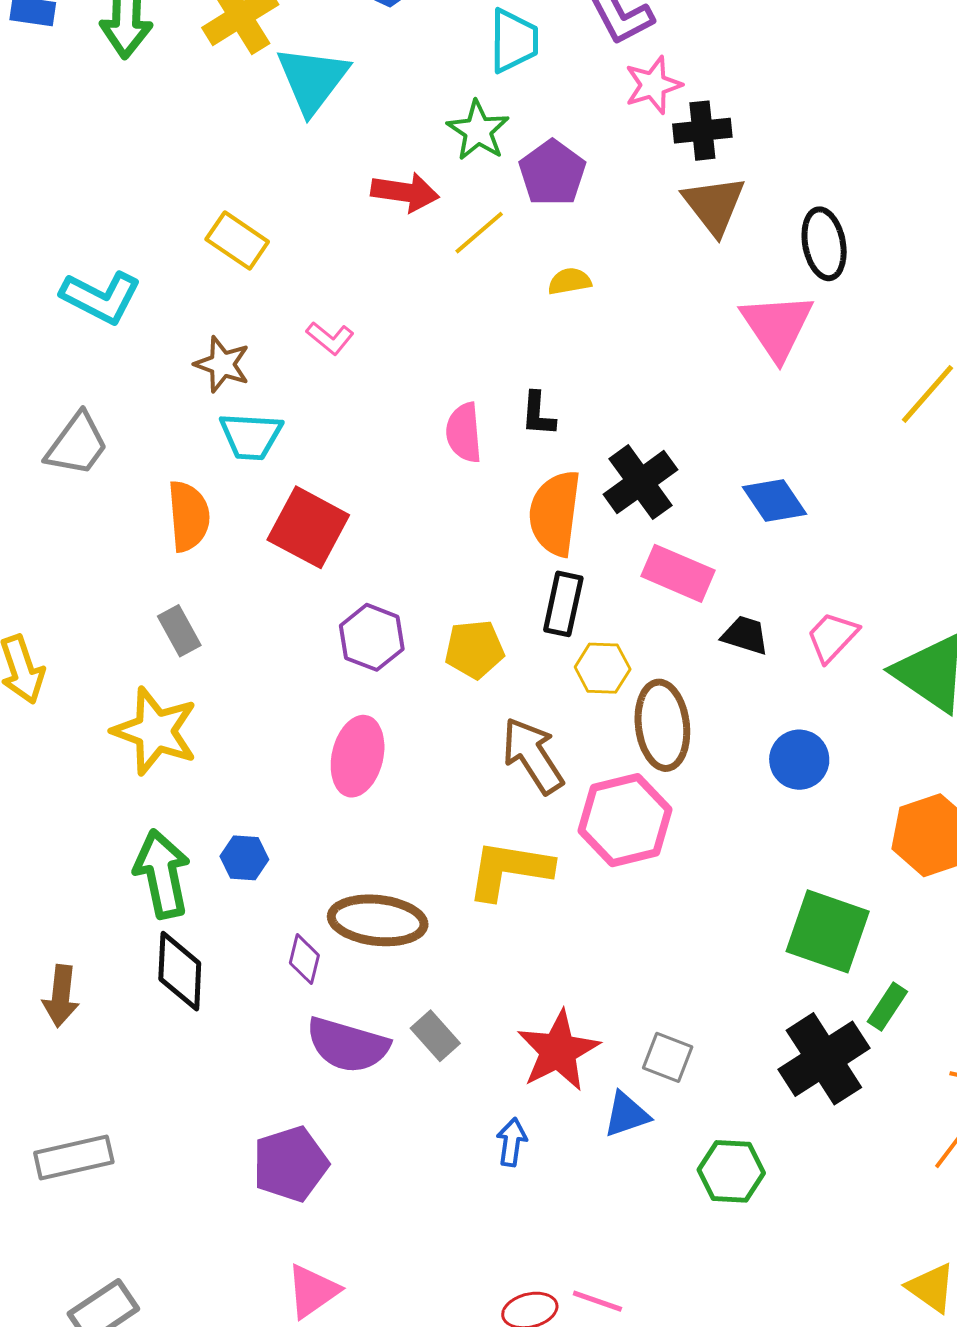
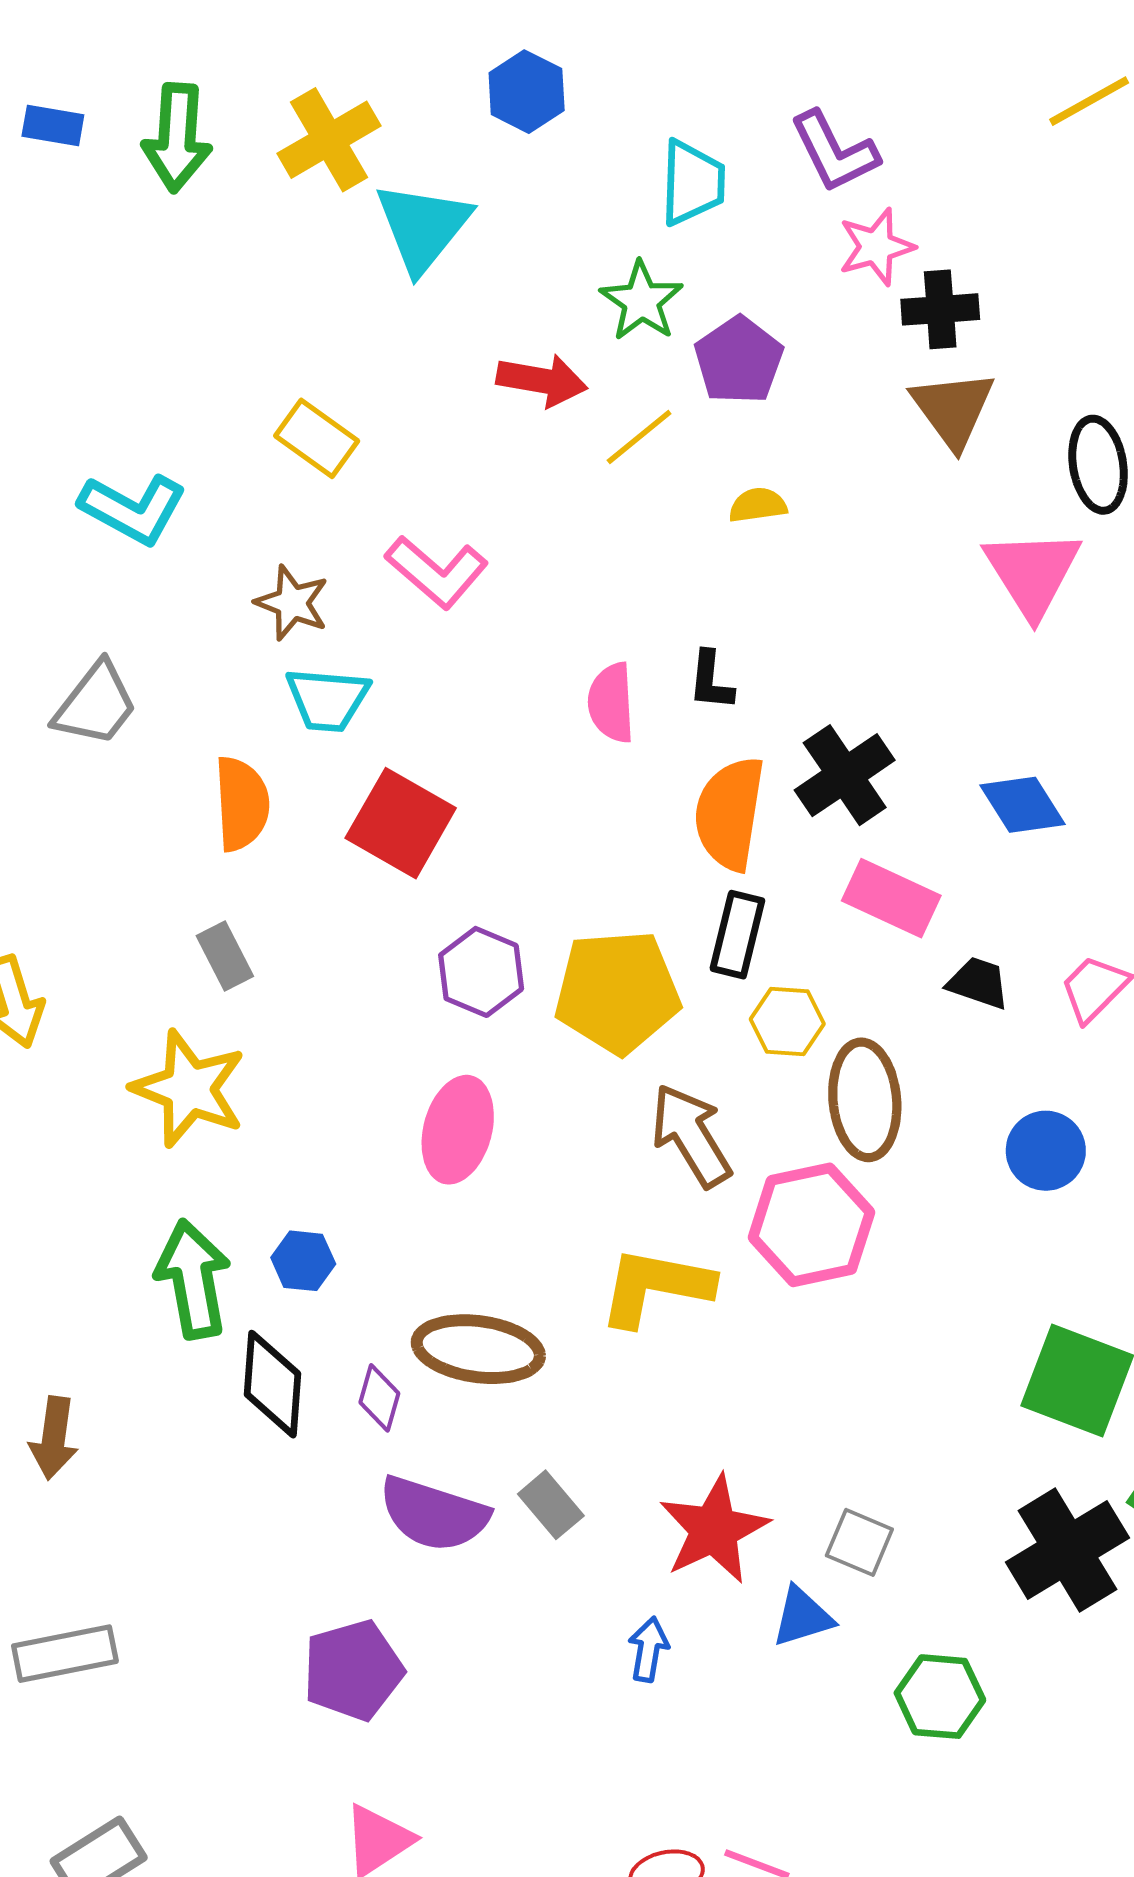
pink L-shape: (330, 338) -> (437, 572), size x1.6
yellow pentagon: (474, 649) -> (617, 992), size x1.6
black diamond: (180, 971) -> (272, 1384), moved

